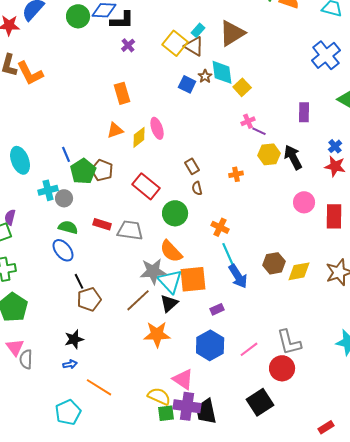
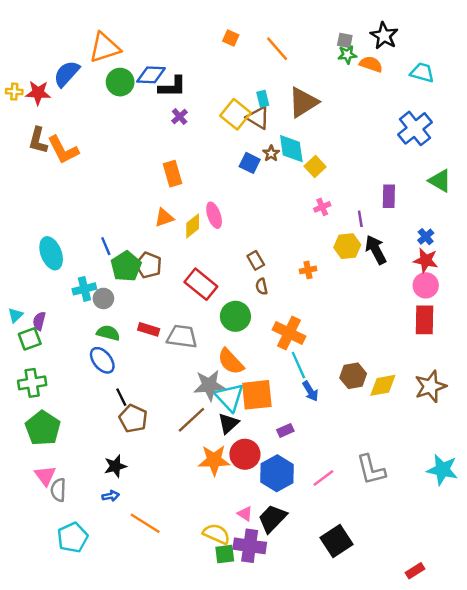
cyan rectangle: (198, 30) -> (263, 99), turned -56
purple line: (259, 131) -> (360, 219), moved, turned 56
pink circle: (304, 202) -> (426, 285), moved
orange cross: (220, 227) -> (289, 333), size x1.5
blue arrow: (238, 276) -> (310, 391), size x0.7
brown pentagon: (89, 299) -> (133, 419), turned -30
red circle: (282, 368) -> (245, 454), moved
pink triangle: (183, 379) -> (245, 514), size x0.6
black trapezoid: (206, 411) -> (272, 518), moved, turned 56
cyan pentagon: (68, 412) -> (73, 537), moved

